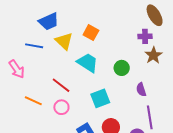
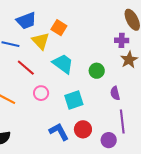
orange square: (91, 33) -> (59, 28), moved
red line: (61, 85) -> (26, 68), moved
pink circle: (61, 107) -> (41, 93), moved

